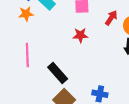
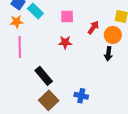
pink line: (27, 55) -> (20, 47), moved

